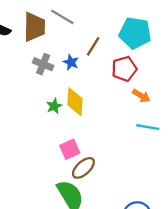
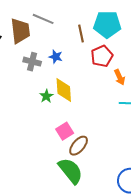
brown line: (93, 46) -> (81, 34), moved, turned -36
orange arrow: (141, 96) -> (120, 77), turned 42

